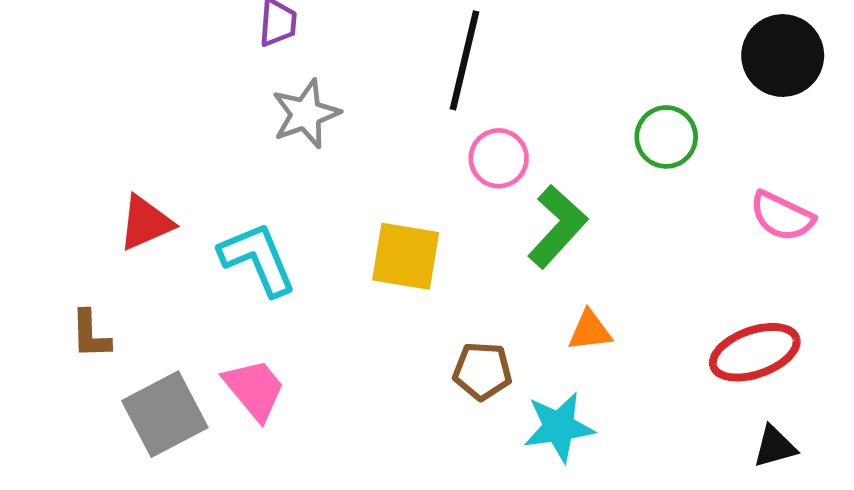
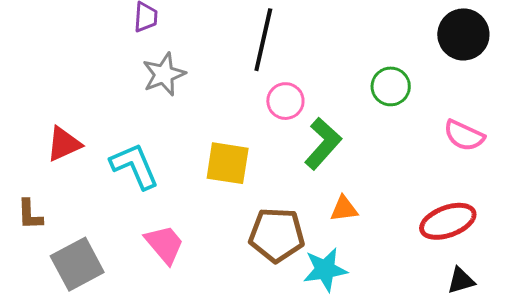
brown pentagon: (482, 371) -> (277, 235), size x1.5
pink trapezoid: (254, 389) -> (164, 244), moved

